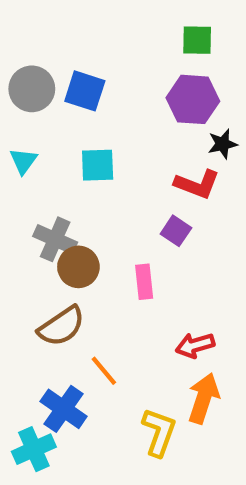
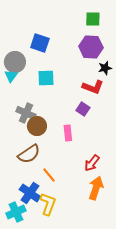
gray circle: (32, 89) -> (15, 62), moved
red arrow: (195, 345) -> (92, 163), turned -36
yellow L-shape: (159, 432) -> (48, 204), moved

